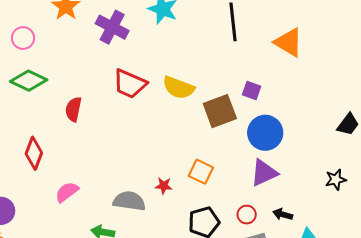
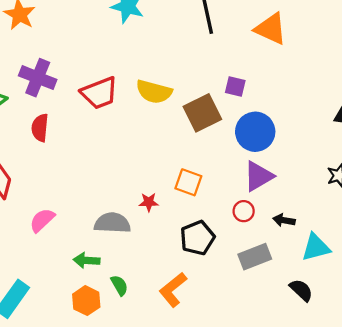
purple cross: (112, 27) -> (38, 78), moved
red trapezoid: (130, 84) -> (99, 93), turned -39
red circle: (247, 215) -> (244, 211), moved

